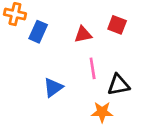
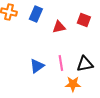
blue rectangle: (38, 32) -> (36, 14), moved
pink line: (93, 68) -> (61, 63), moved

